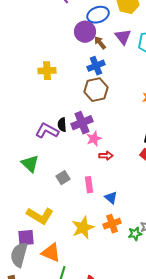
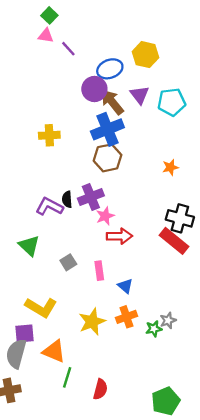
brown arrow: (100, 43) -> (112, 102), size x1.6
blue cross: (96, 66) -> (107, 129), size x1.5
red arrow: (106, 156) -> (119, 236), size x1.5

